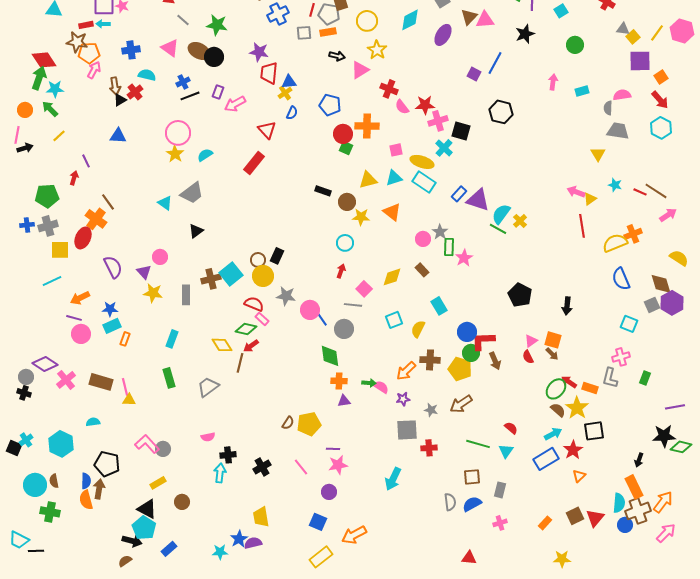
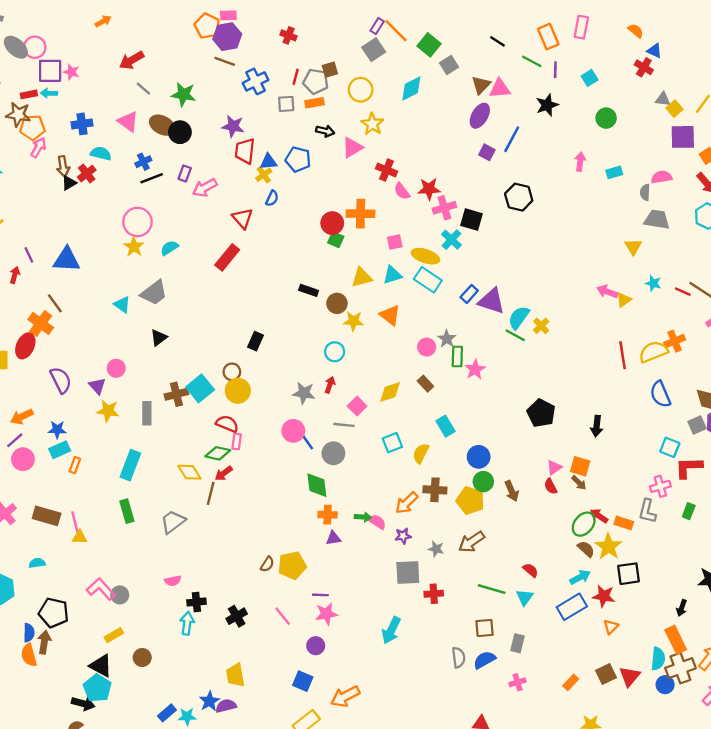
purple ellipse: (443, 35) -> (480, 116), moved
blue pentagon: (330, 105) -> (298, 159), moved
blue triangle: (118, 136) -> (67, 260), moved, size x1.4
red line: (582, 226) -> (623, 355), moved
black rectangle: (277, 256) -> (255, 341), moved
gray star: (286, 296) -> (304, 393), moved
purple line: (74, 318) -> (15, 440), turned -56
pink rectangle: (262, 319) -> (237, 441), turned 56
cyan rectangle: (172, 339) -> (130, 465), size x1.4
red L-shape: (483, 341) -> (689, 467), moved
red star: (573, 450) -> (604, 596), turned -30
blue rectangle: (169, 549) -> (167, 713), moved

